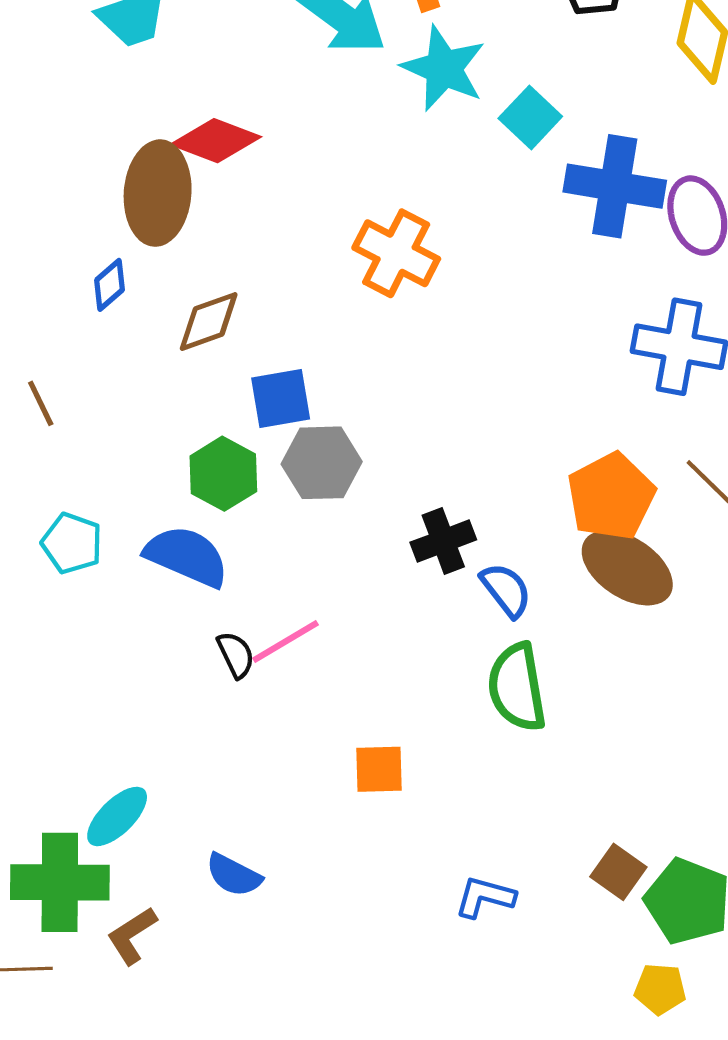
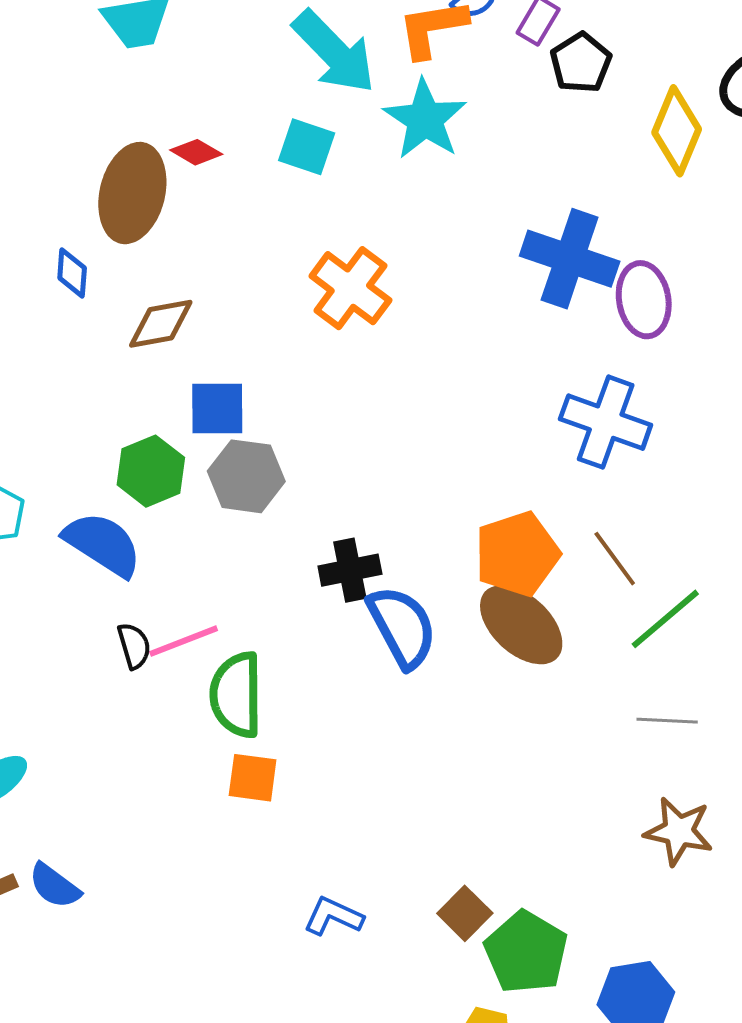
cyan square: (530, 117) -> (307, 147), moved, turned -34
red diamond: (216, 141) -> (196, 152), size x0.6
blue diamond: (110, 285) -> (72, 273), turned -54
blue semicircle: (506, 590) -> (402, 627), size x1.5
green semicircle: (517, 687) -> (236, 695), moved
blue semicircle: (234, 875) -> (55, 886), moved

